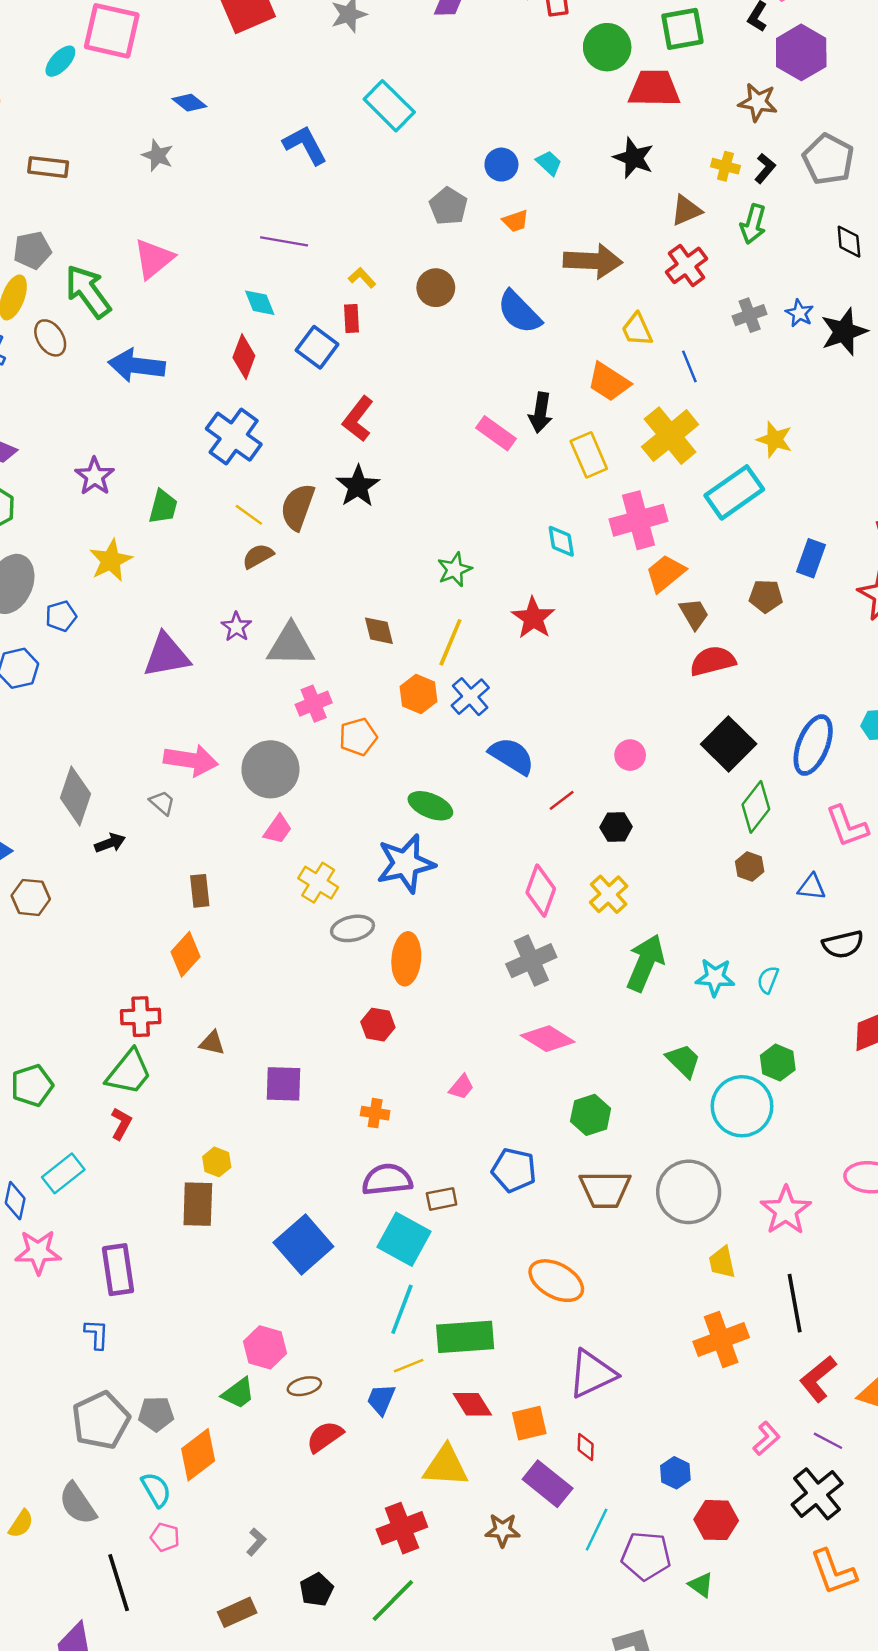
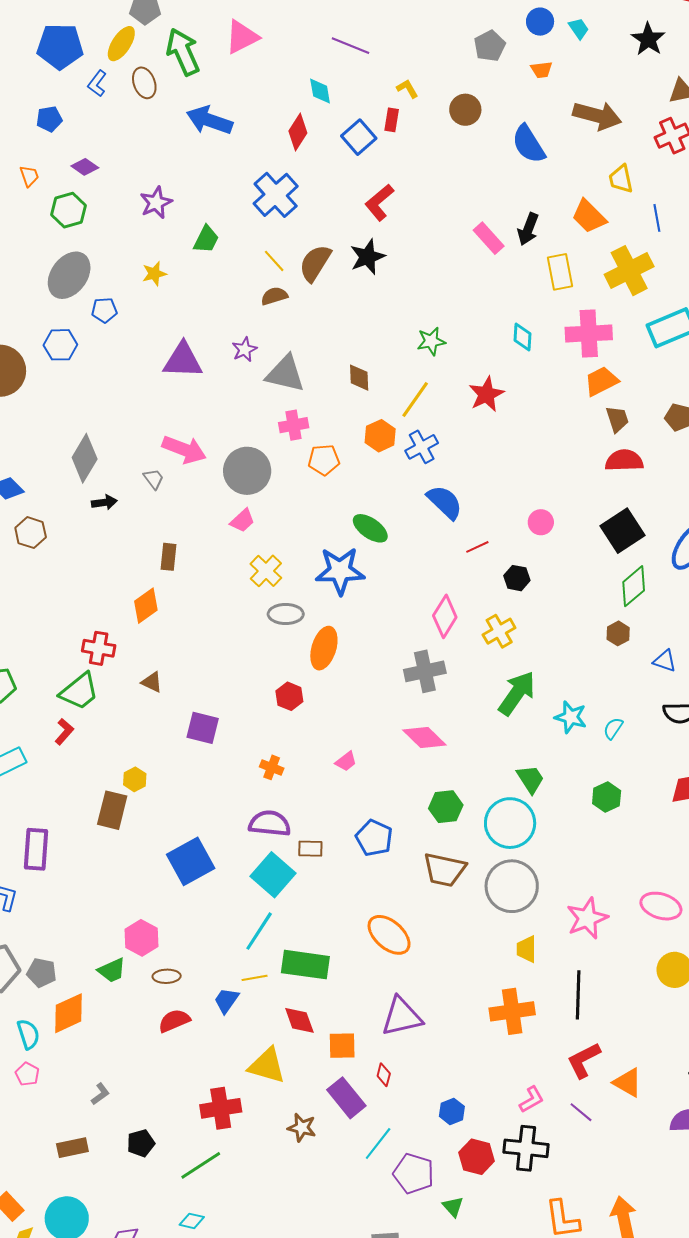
yellow star: (111, 560) -> (154, 274), size x0.7
cyan circle: (742, 1106) -> (510, 823), moved
black cross: (817, 1494) -> (526, 1148), moved, turned 33

